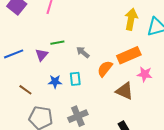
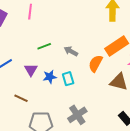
purple triangle: (42, 55) -> (31, 70), moved
blue star: (55, 82) -> (50, 77), moved

